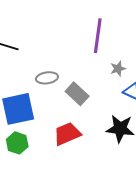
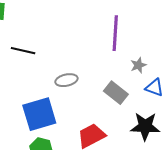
gray rectangle: (77, 94) -> (116, 93), moved

